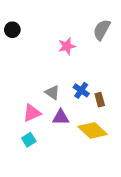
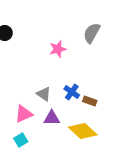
brown rectangle: (100, 100) -> (90, 101), turned -56

